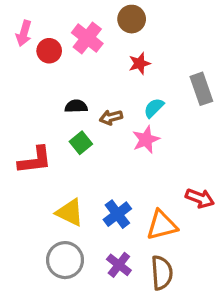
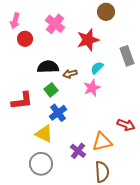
brown circle: (132, 19) -> (106, 12), moved
red circle: (49, 51) -> (25, 39), moved
red star: (140, 63) -> (88, 40), size x1.6
black semicircle: (76, 106) -> (48, 67), size x1.5
blue cross: (117, 214) -> (58, 113), moved
purple cross: (119, 265) -> (78, 151), moved

